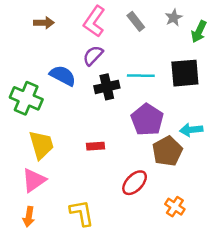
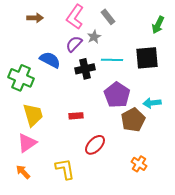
gray star: (174, 18) -> (94, 37), moved
red ellipse: (135, 183) -> (95, 145), moved
orange arrow: (29, 217) -> (23, 172), turned 126

